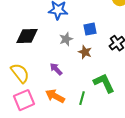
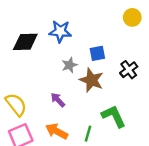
black diamond: (27, 36) -> (25, 42), moved
brown star: (85, 52) -> (92, 80), size x1.5

